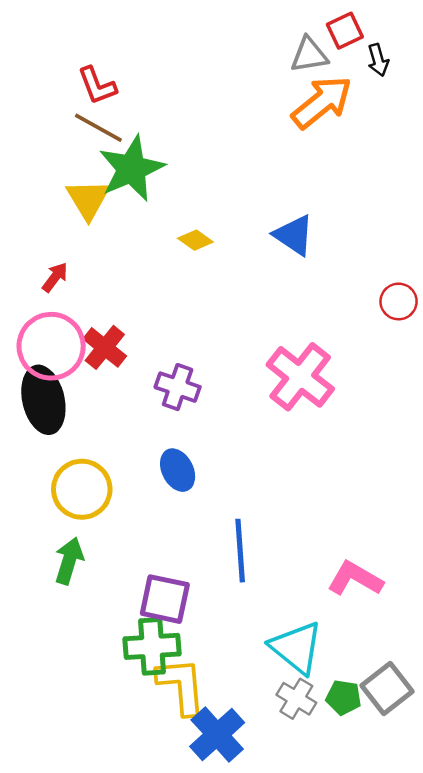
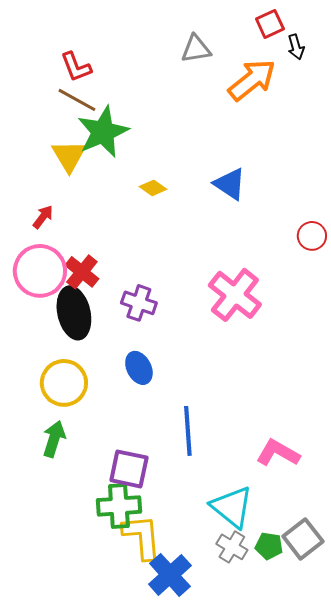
gray triangle: (309, 55) -> (196, 49), moved
black ellipse: (43, 400) -> (74, 313), moved

